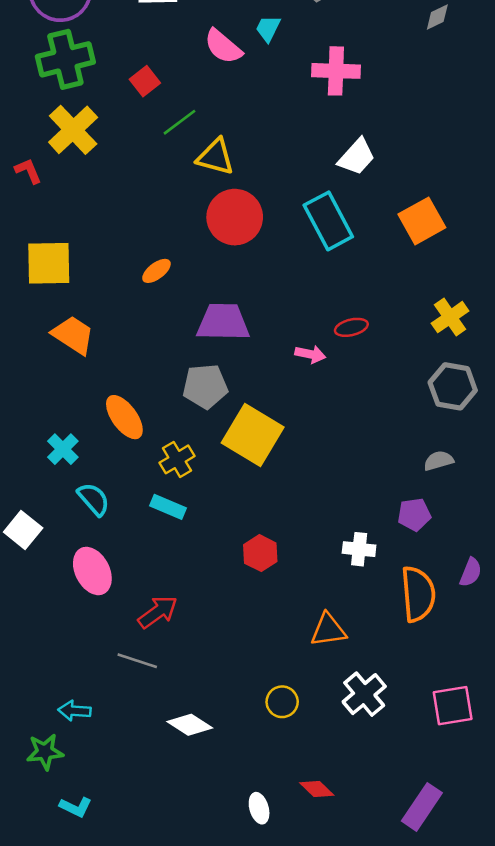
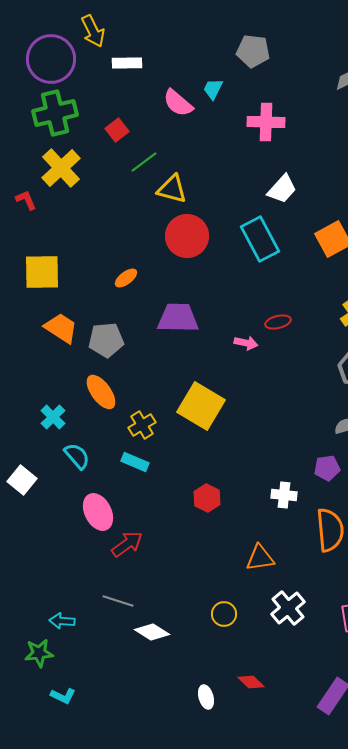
gray pentagon: (205, 386) -> (106, 340), moved
pink ellipse: (92, 571) -> (98, 512), moved
gray line: (137, 661) -> (118, 601), moved

